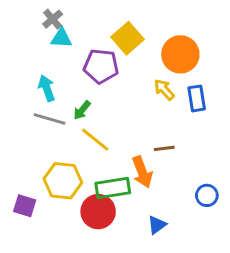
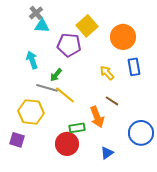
yellow arrow: (164, 90) -> (107, 73), moved
gray line: (50, 119) -> (47, 88), moved
brown line: (164, 148) -> (112, 101), turned 40
yellow hexagon: (63, 181) -> (31, 112), moved
green rectangle: (113, 188) -> (77, 128), size x0.7
blue circle: (207, 195) -> (141, 133), size x1.6

